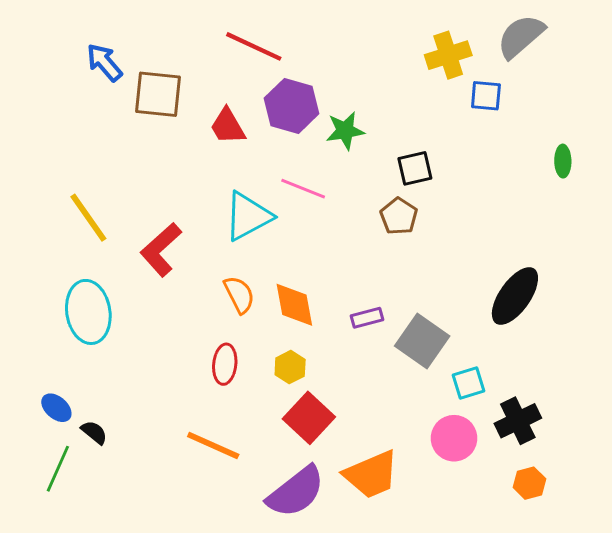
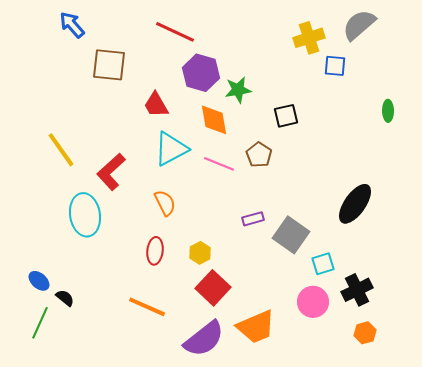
blue arrow: (104, 62) -> (72, 25), moved
red trapezoid: (228, 126) -> (156, 105), moved
pink line: (303, 189) -> (219, 164), moved
brown pentagon: (399, 216) -> (259, 155), moved
orange diamond: (294, 305) -> (214, 120), moved
cyan ellipse: (88, 312) -> (85, 215), moved

